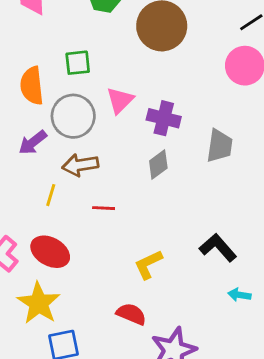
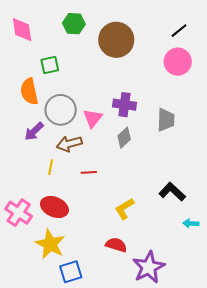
green square: (78, 63) -> (50, 65), moved
pink triangle: (120, 100) -> (93, 118), moved

